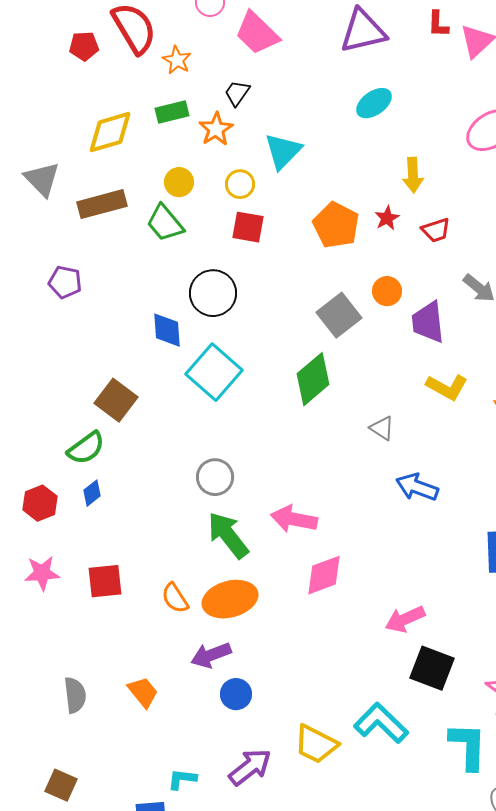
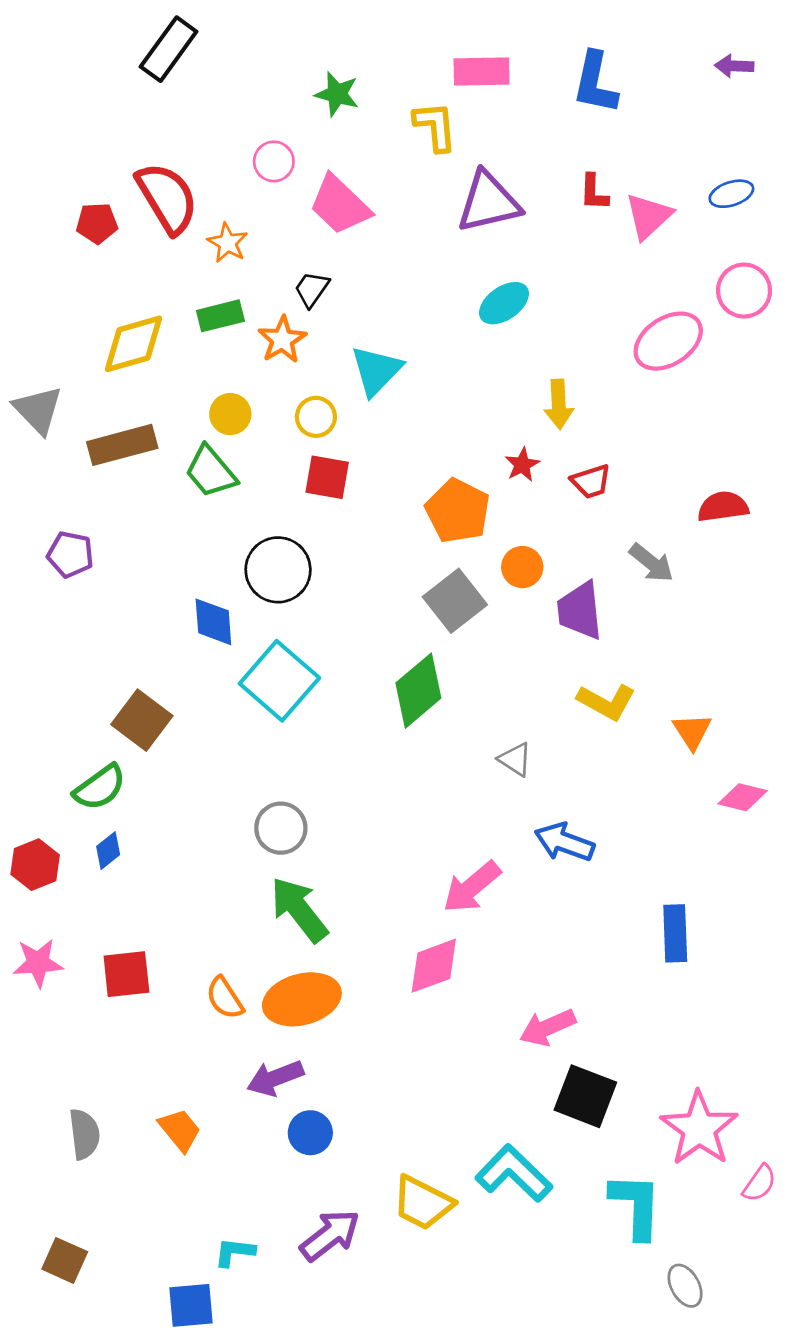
orange pentagon: (336, 225) -> (458, 511), moved
pink arrow: (294, 519) -> (472, 887), moved, turned -51

